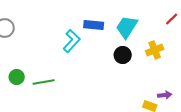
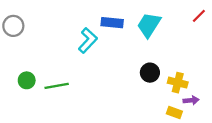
yellow cross: (155, 50) -> (178, 83), moved, turned 36
black circle: (123, 55) -> (150, 73), moved

